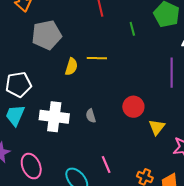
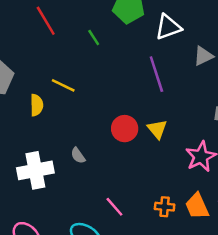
yellow line: (97, 58) -> (63, 85), turned 42
yellow triangle: (157, 127) -> (157, 129), moved

